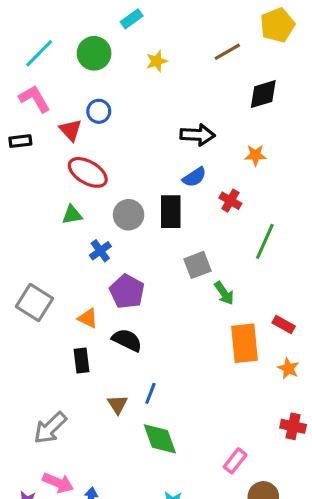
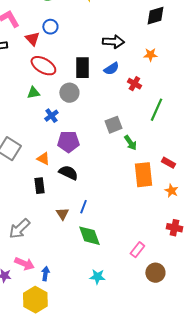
black rectangle: (171, 212) -> (82, 68), moved
purple pentagon: (127, 292) -> (68, 142), turned -30

